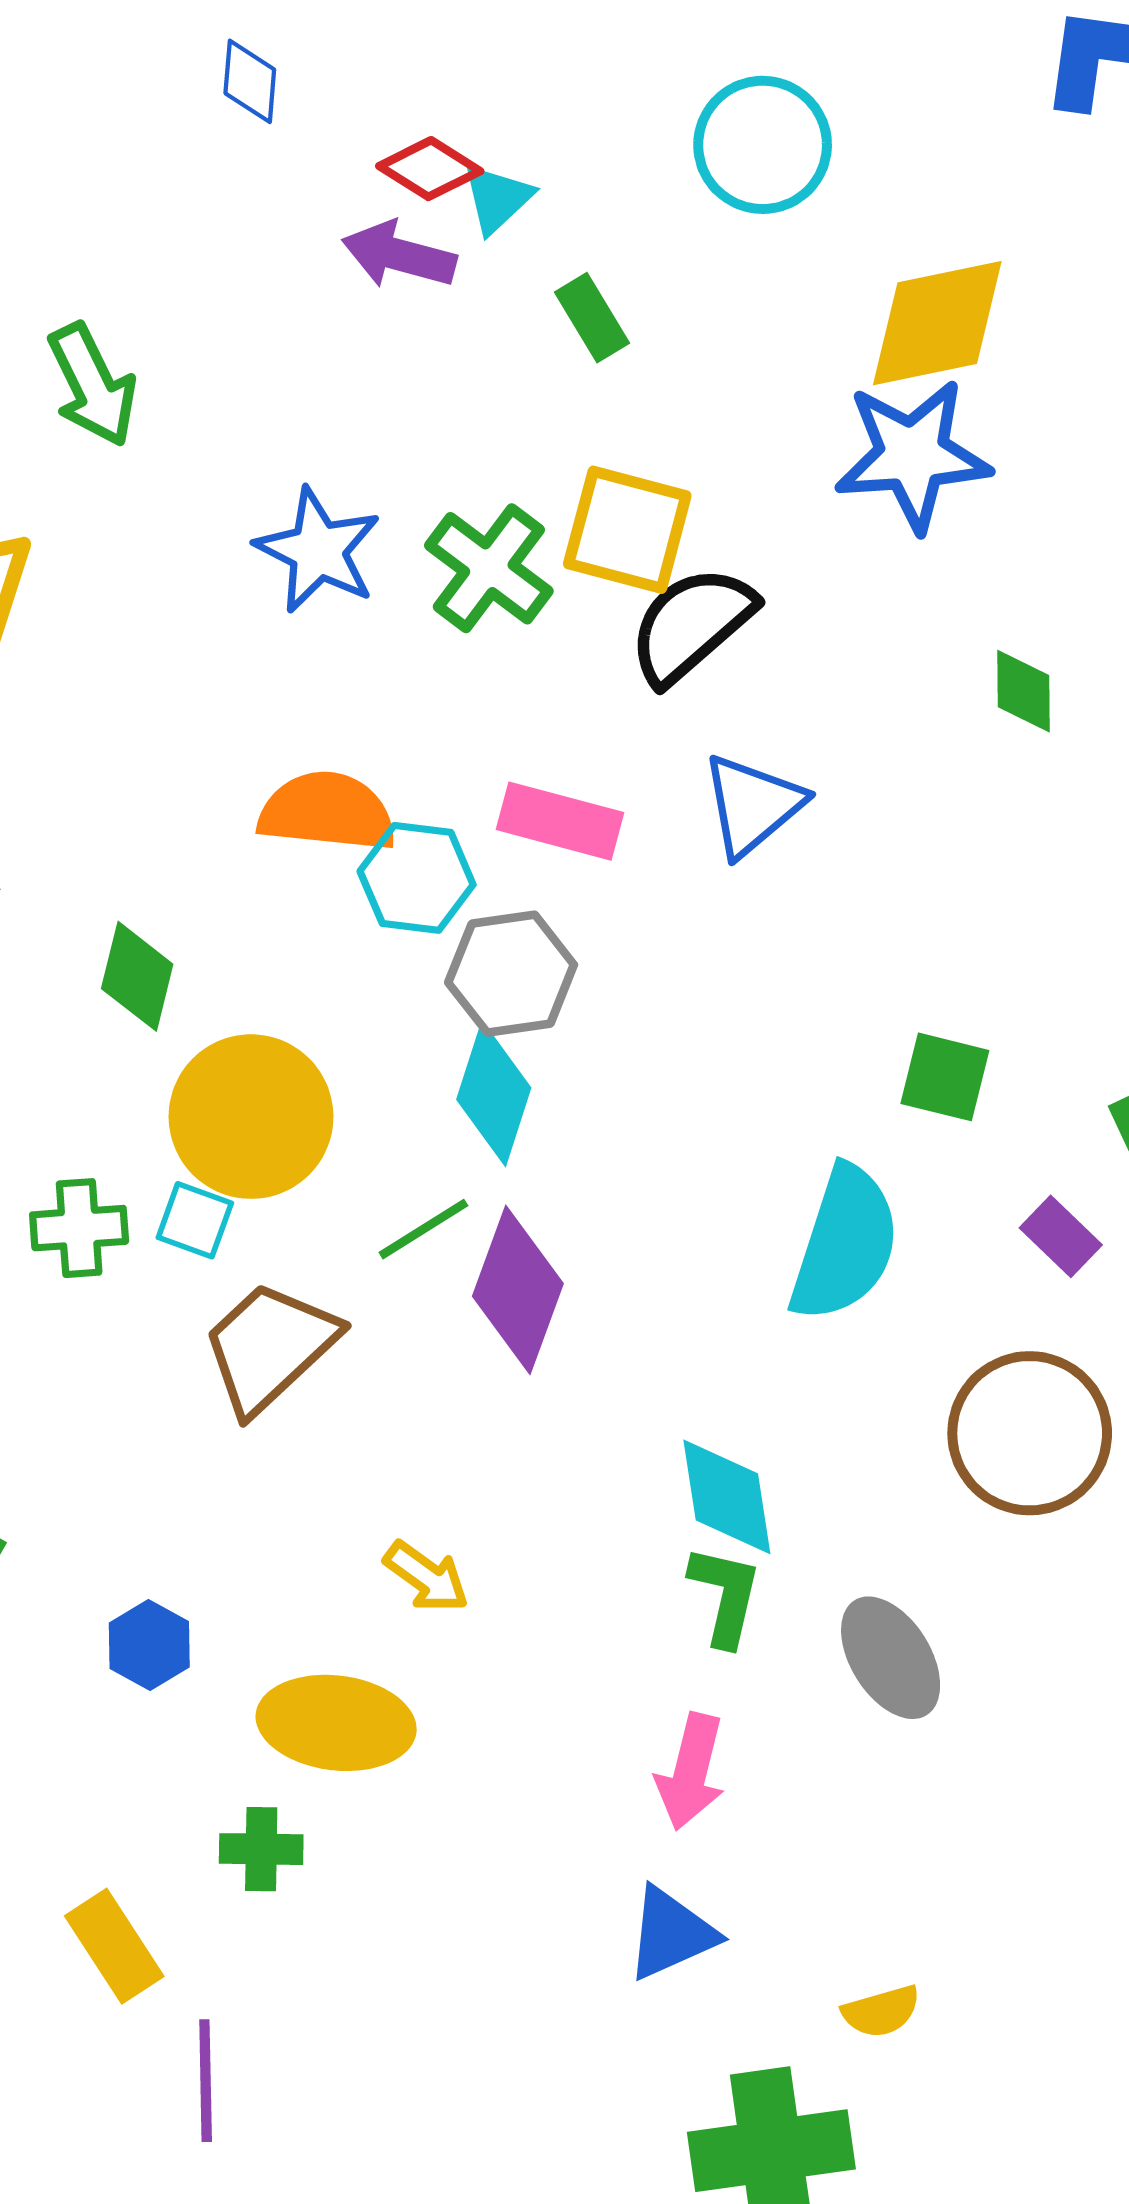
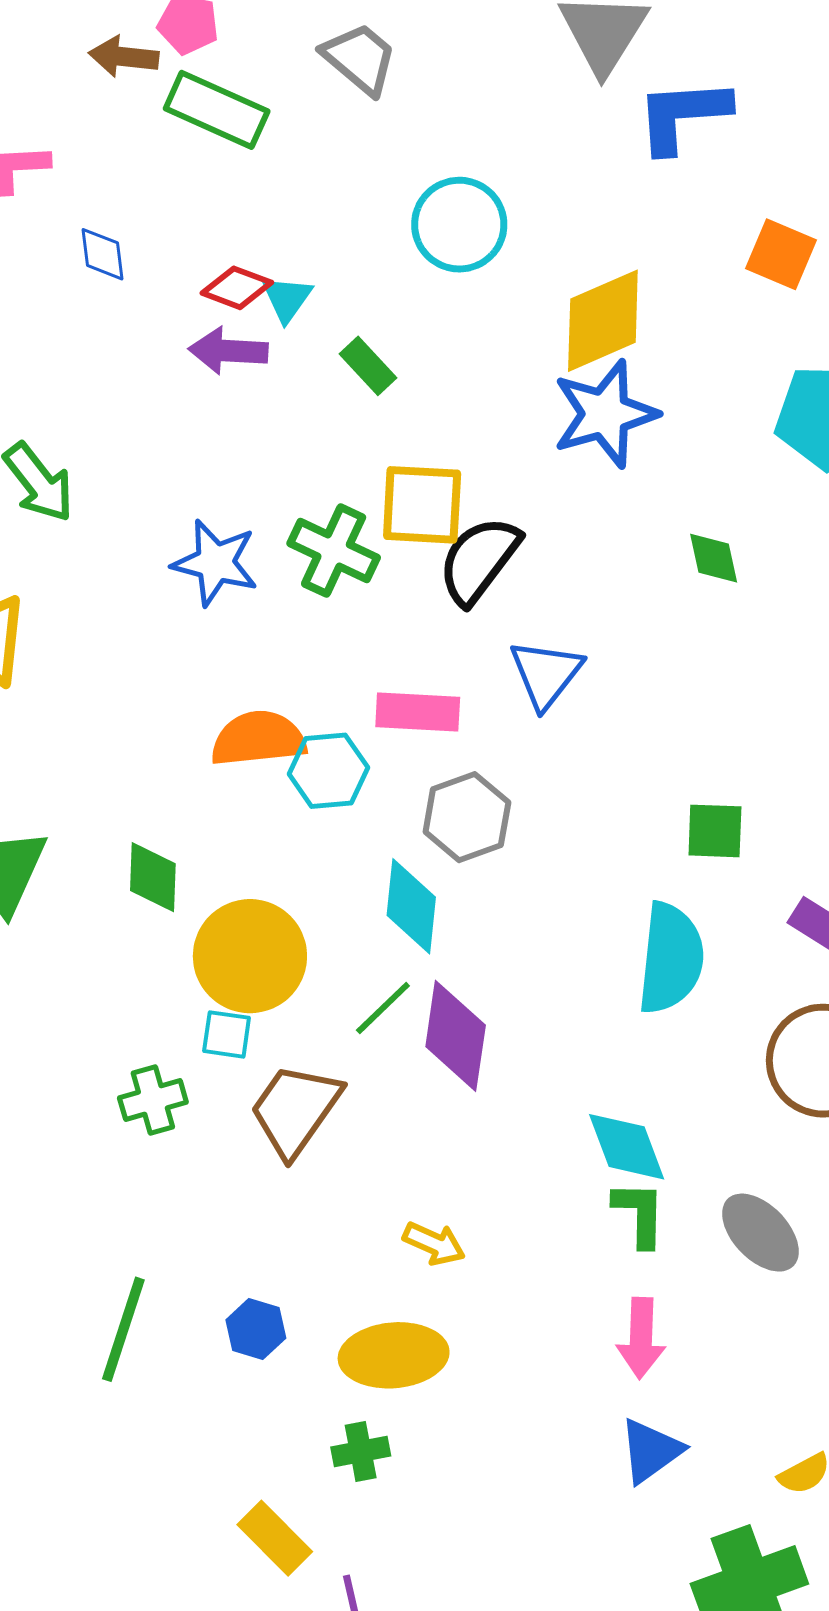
gray hexagon: (511, 974) -> (467, 817), moved
green cross: (79, 1228) -> (153, 1100), moved

